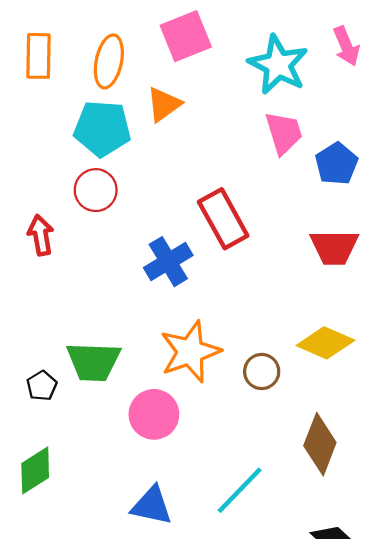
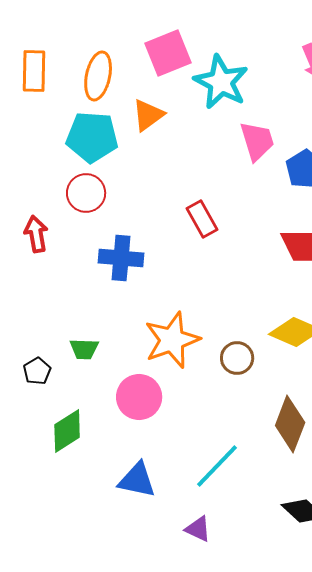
cyan star: (278, 65) -> (221, 82), moved
red rectangle: (223, 219) -> (202, 219), size x0.7
blue cross: (168, 262) -> (121, 258), moved, turned 36
green trapezoid: (93, 362) -> (84, 349), size x0.6
green diamond: (35, 470) -> (67, 431), moved

